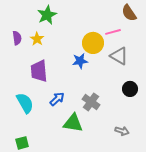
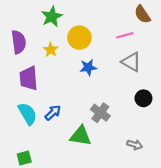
purple semicircle: (17, 38) -> (19, 42), size x1.5
yellow star: (37, 39) -> (51, 50), moved
yellow circle: (93, 43) -> (79, 38), moved
purple trapezoid: (39, 71) -> (29, 78), moved
blue arrow: (57, 99) -> (53, 113), moved

